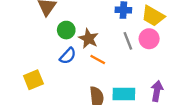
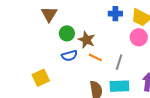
gray line: (128, 41) -> (119, 62), moved, turned 42
blue semicircle: (68, 56) -> (69, 56), turned 35

